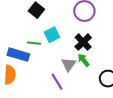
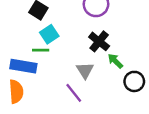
cyan square: (52, 35) -> (49, 34), moved
green arrow: (84, 60) -> (115, 61), moved

